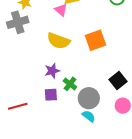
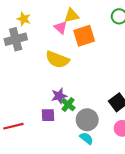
orange square: (96, 40) -> (84, 36), moved
purple star: (52, 71) -> (59, 96), moved

